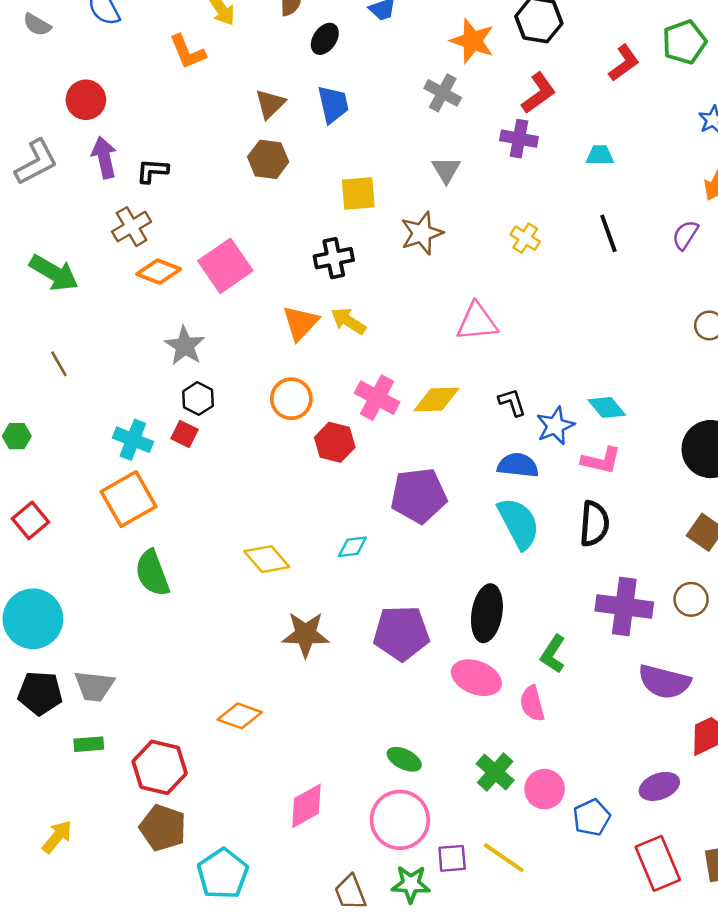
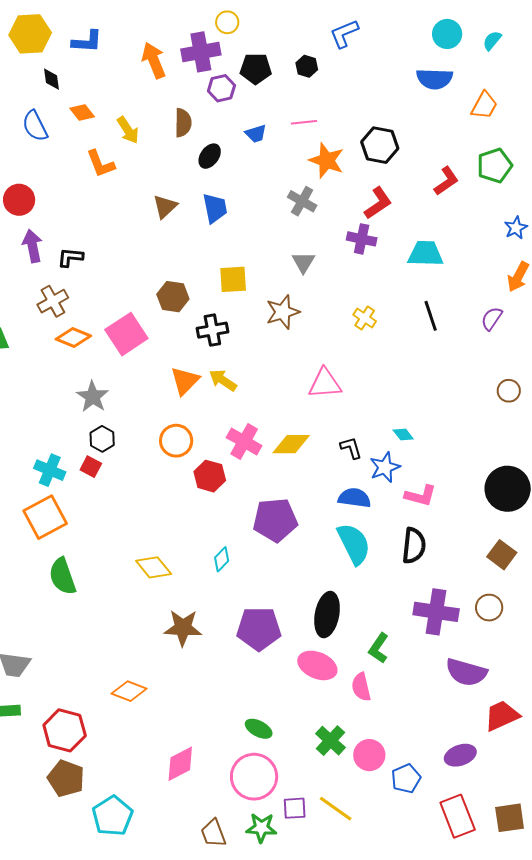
cyan trapezoid: (600, 155) -> (425, 254), size x1.6
brown hexagon: (268, 159) -> (173, 297), moved
cyan diamond: (607, 407) -> (403, 434), moved, size x0.7
cyan diamond: (352, 547) -> (222, 559), turned -40

